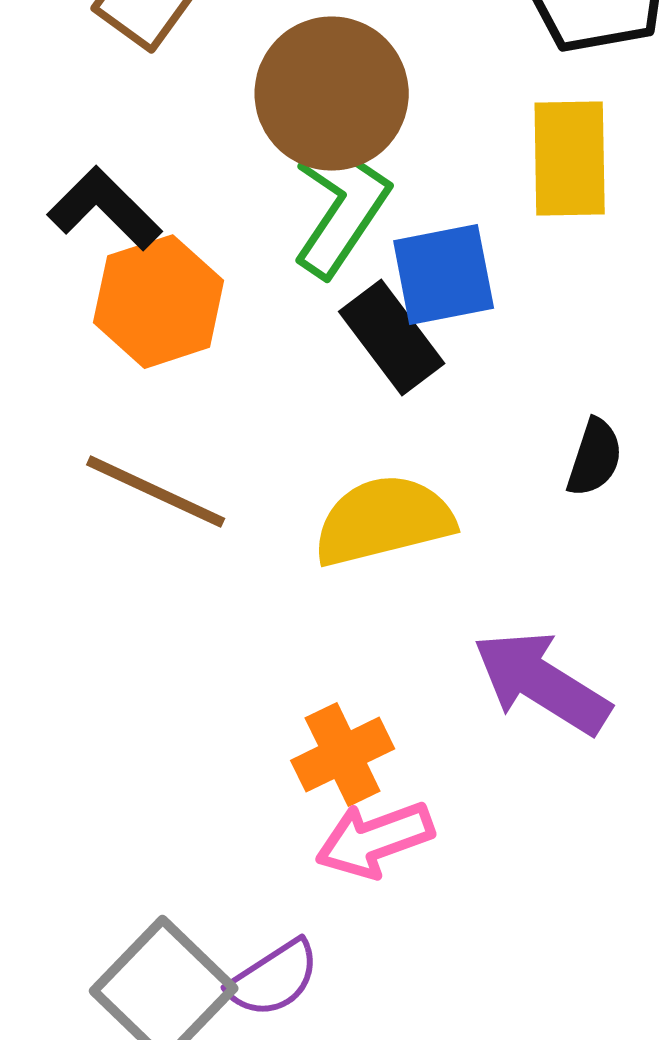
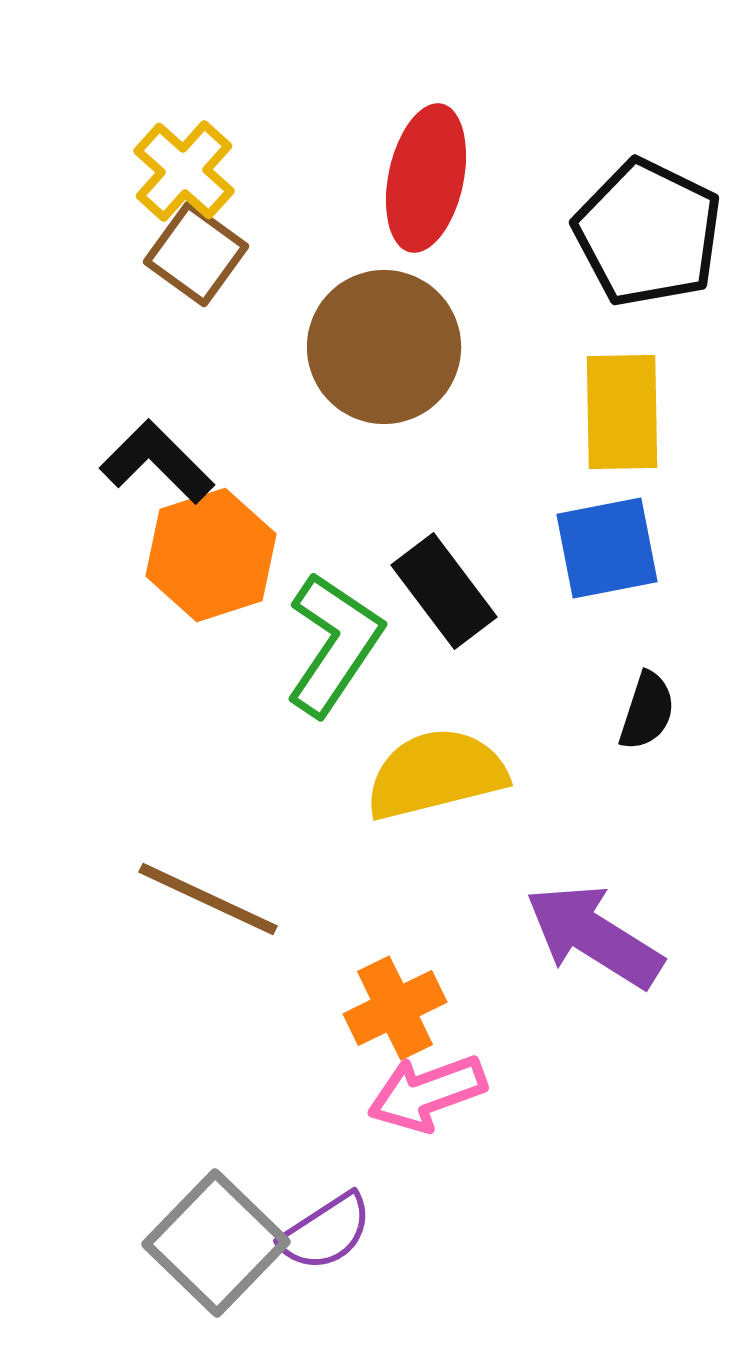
green L-shape: (341, 206) -> (334, 644), moved
blue square: (444, 275) -> (607, 548), moved
brown line: (156, 492) -> (208, 899), moved

